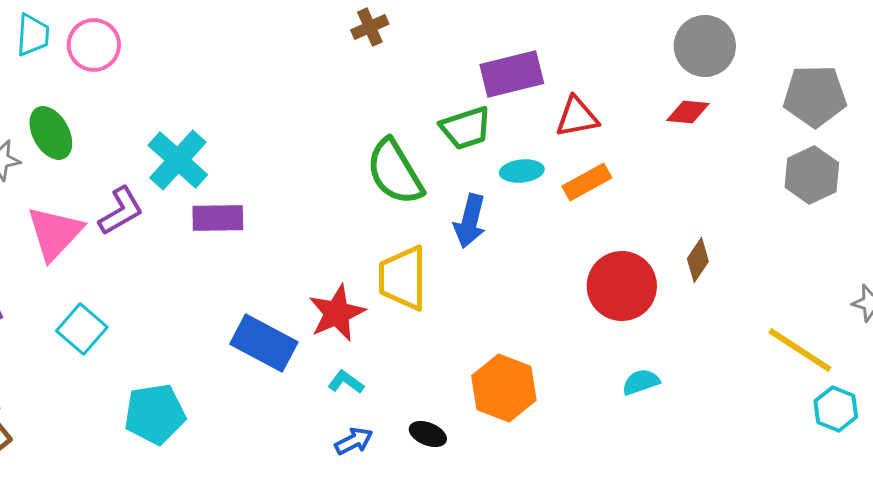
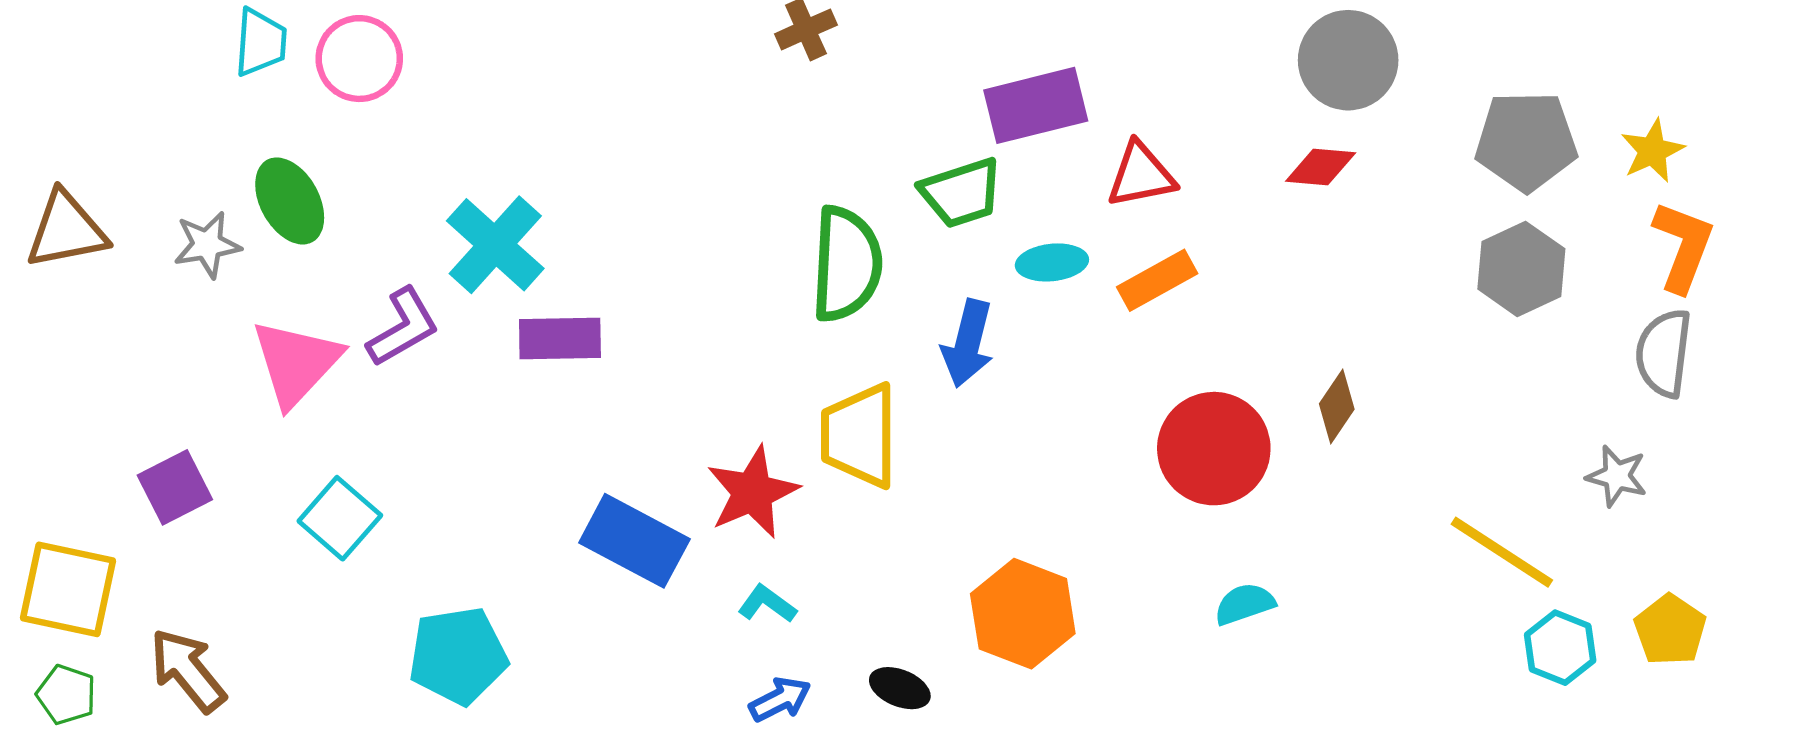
green semicircle: (395, 172) -> (846, 264), turned -146

